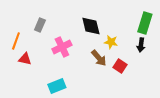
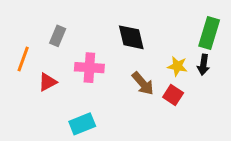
yellow star: (111, 42) -> (177, 66), moved
pink cross: (62, 47) -> (89, 68), turned 30
red triangle: (25, 59) -> (48, 82), moved, turned -40

